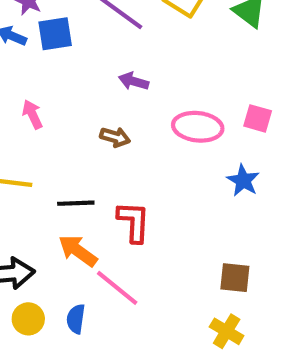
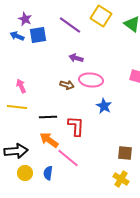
pink arrow: (32, 114) -> (21, 86), moved
pink ellipse: (198, 127) -> (91, 80), moved
blue star: (243, 180) -> (104, 106), moved

